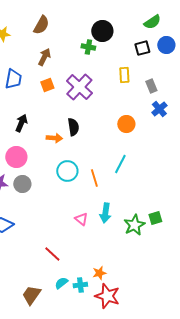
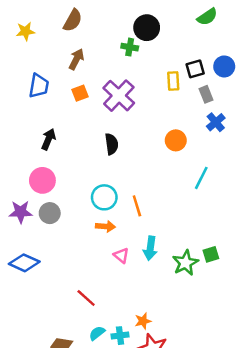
blue circle: (166, 45) -> (224, 66), moved
black square: (142, 48) -> (195, 69), moved
orange arrow: (54, 138) -> (105, 226), moved
cyan line: (120, 164) -> (201, 178), moved

